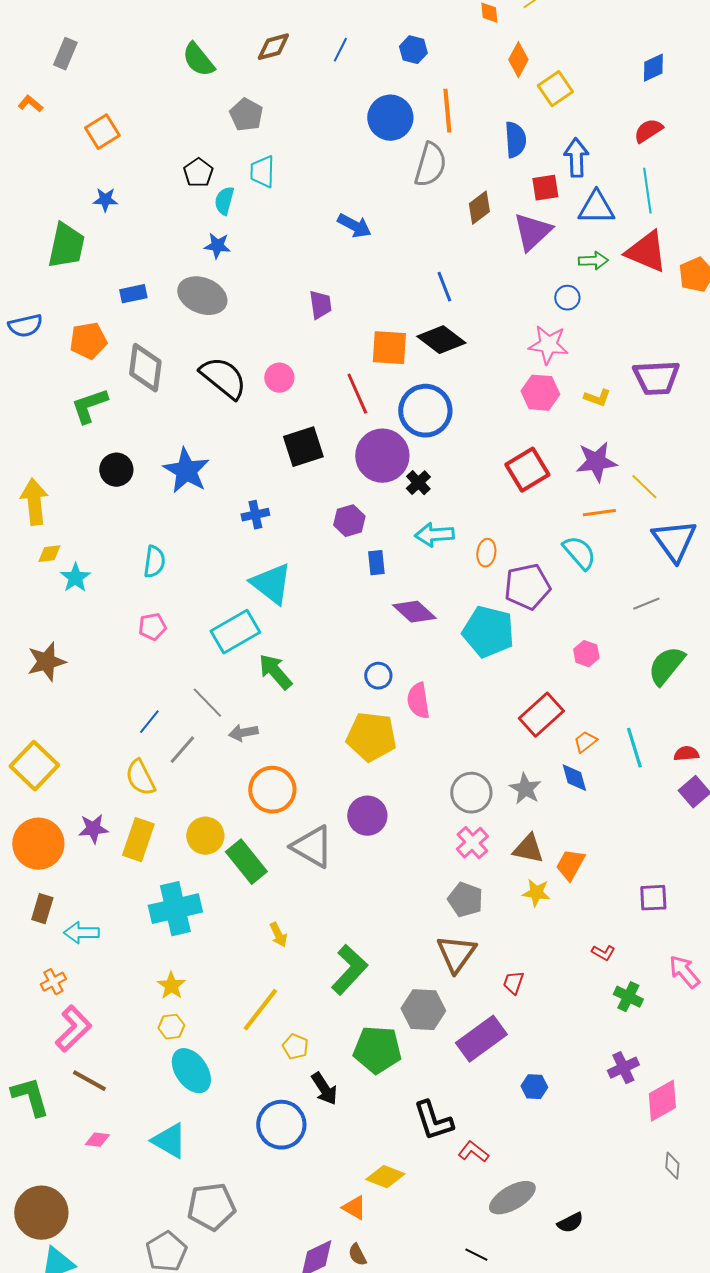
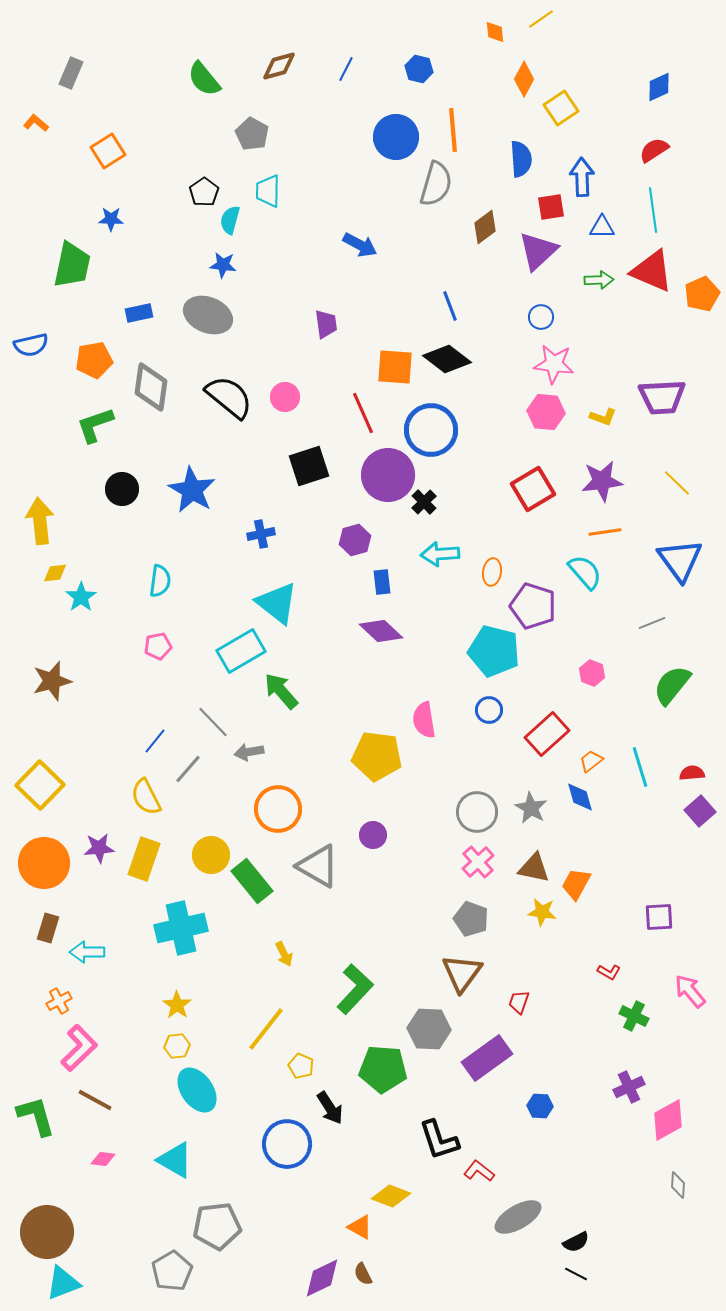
blue triangle: (596, 208) -> (602, 227), size x0.7
blue circle: (567, 298) -> (541, 317), moved
yellow line: (644, 487) -> (677, 483), moved
purple pentagon: (527, 587) -> (533, 606), turned 30
purple diamond: (414, 612) -> (381, 631), moved
blue circle: (378, 676) -> (489, 710), moved
purple circle: (367, 816) -> (373, 835), size x0.7
black line: (476, 1255) -> (576, 1274), moved

